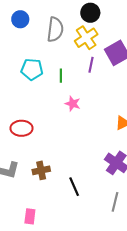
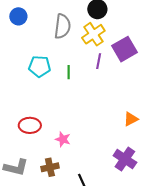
blue circle: (20, 19) -> (18, 16), moved
pink star: (73, 104) -> (63, 139), moved

